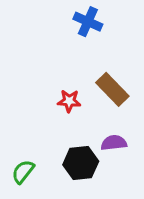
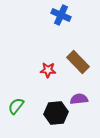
green semicircle: (23, 172) -> (16, 106), moved

